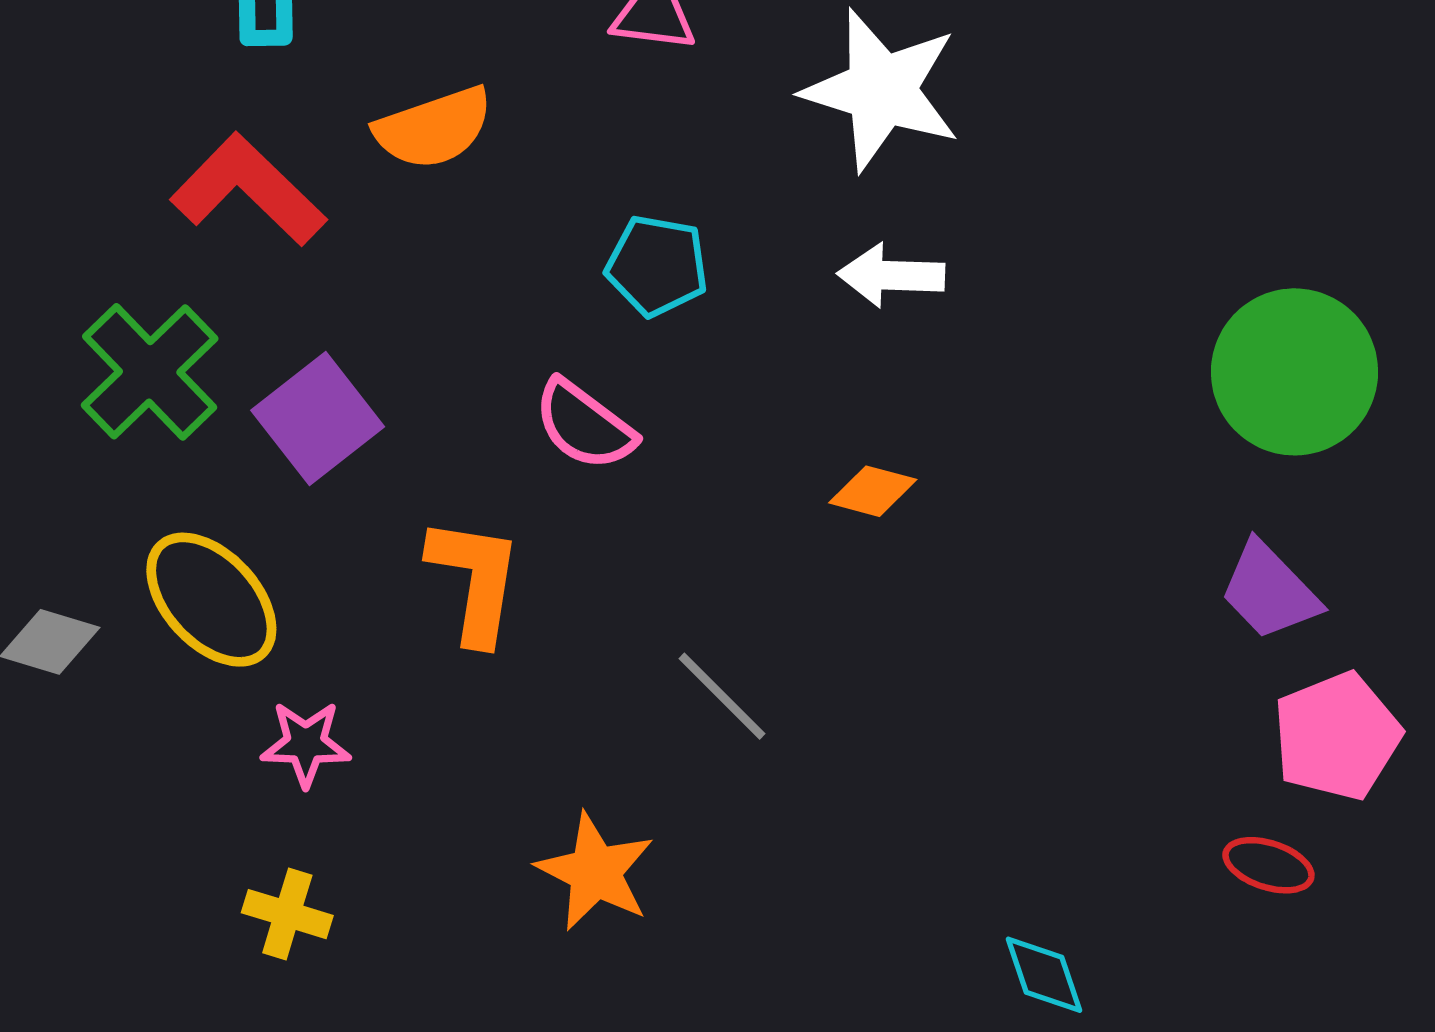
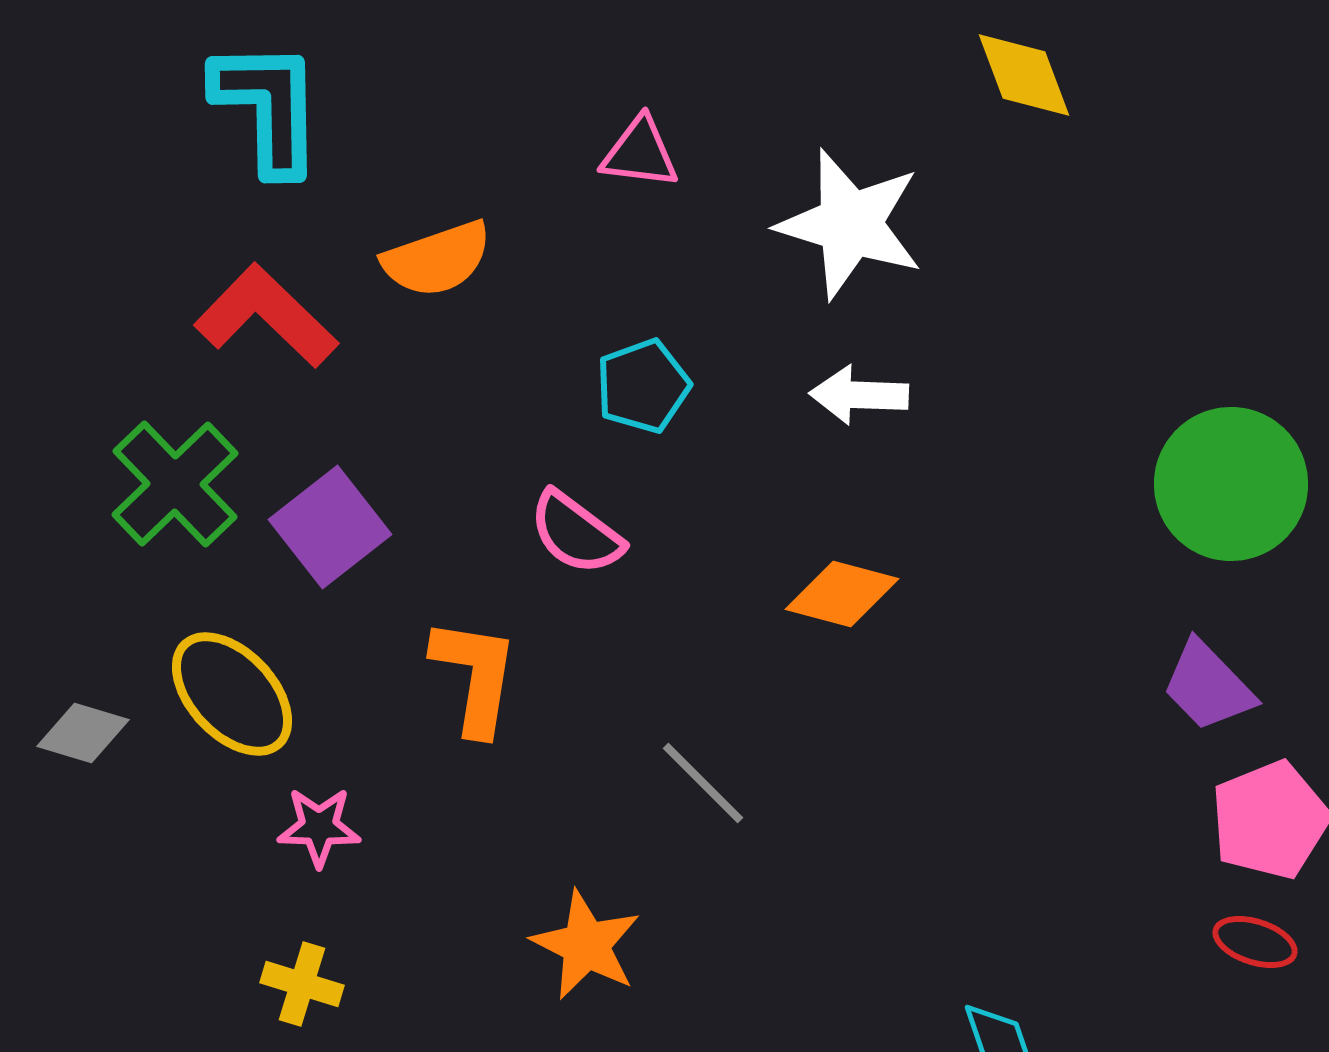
cyan pentagon: (657, 266) -> (643, 386), turned -30
orange diamond: (873, 491) -> (842, 594), size x1.4
red ellipse: (1268, 865) -> (1255, 942), moved

